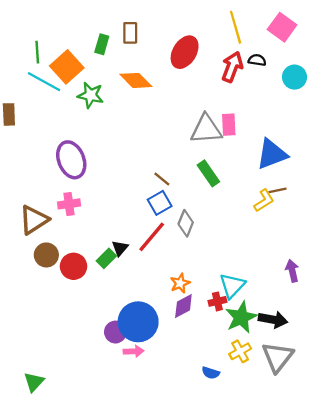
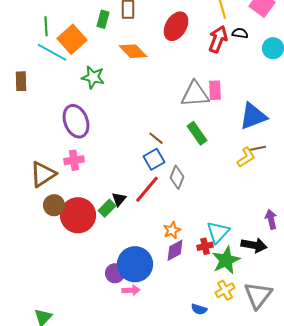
green star: (91, 95) -> (93, 77), moved
red circle: (74, 266) -> (78, 215), size x1.5
black arrow: (273, 320) -> (254, 245), moved

